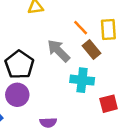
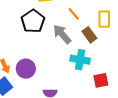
orange line: (81, 28) -> (74, 14), moved
black pentagon: (19, 65) -> (33, 21), moved

